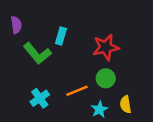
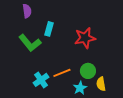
purple semicircle: (16, 25) -> (27, 11), moved
green circle: (106, 78) -> (88, 71), moved
cyan cross: (40, 98) -> (41, 80), moved

